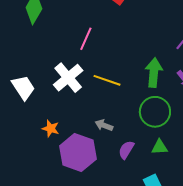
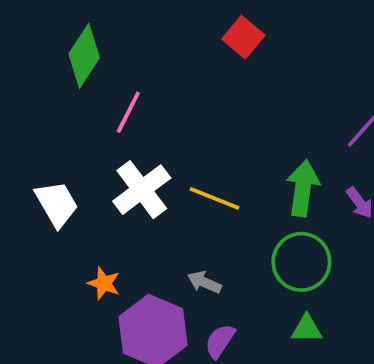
pink line: (86, 39) -> (128, 112), moved
purple semicircle: (126, 150) -> (220, 341), moved

